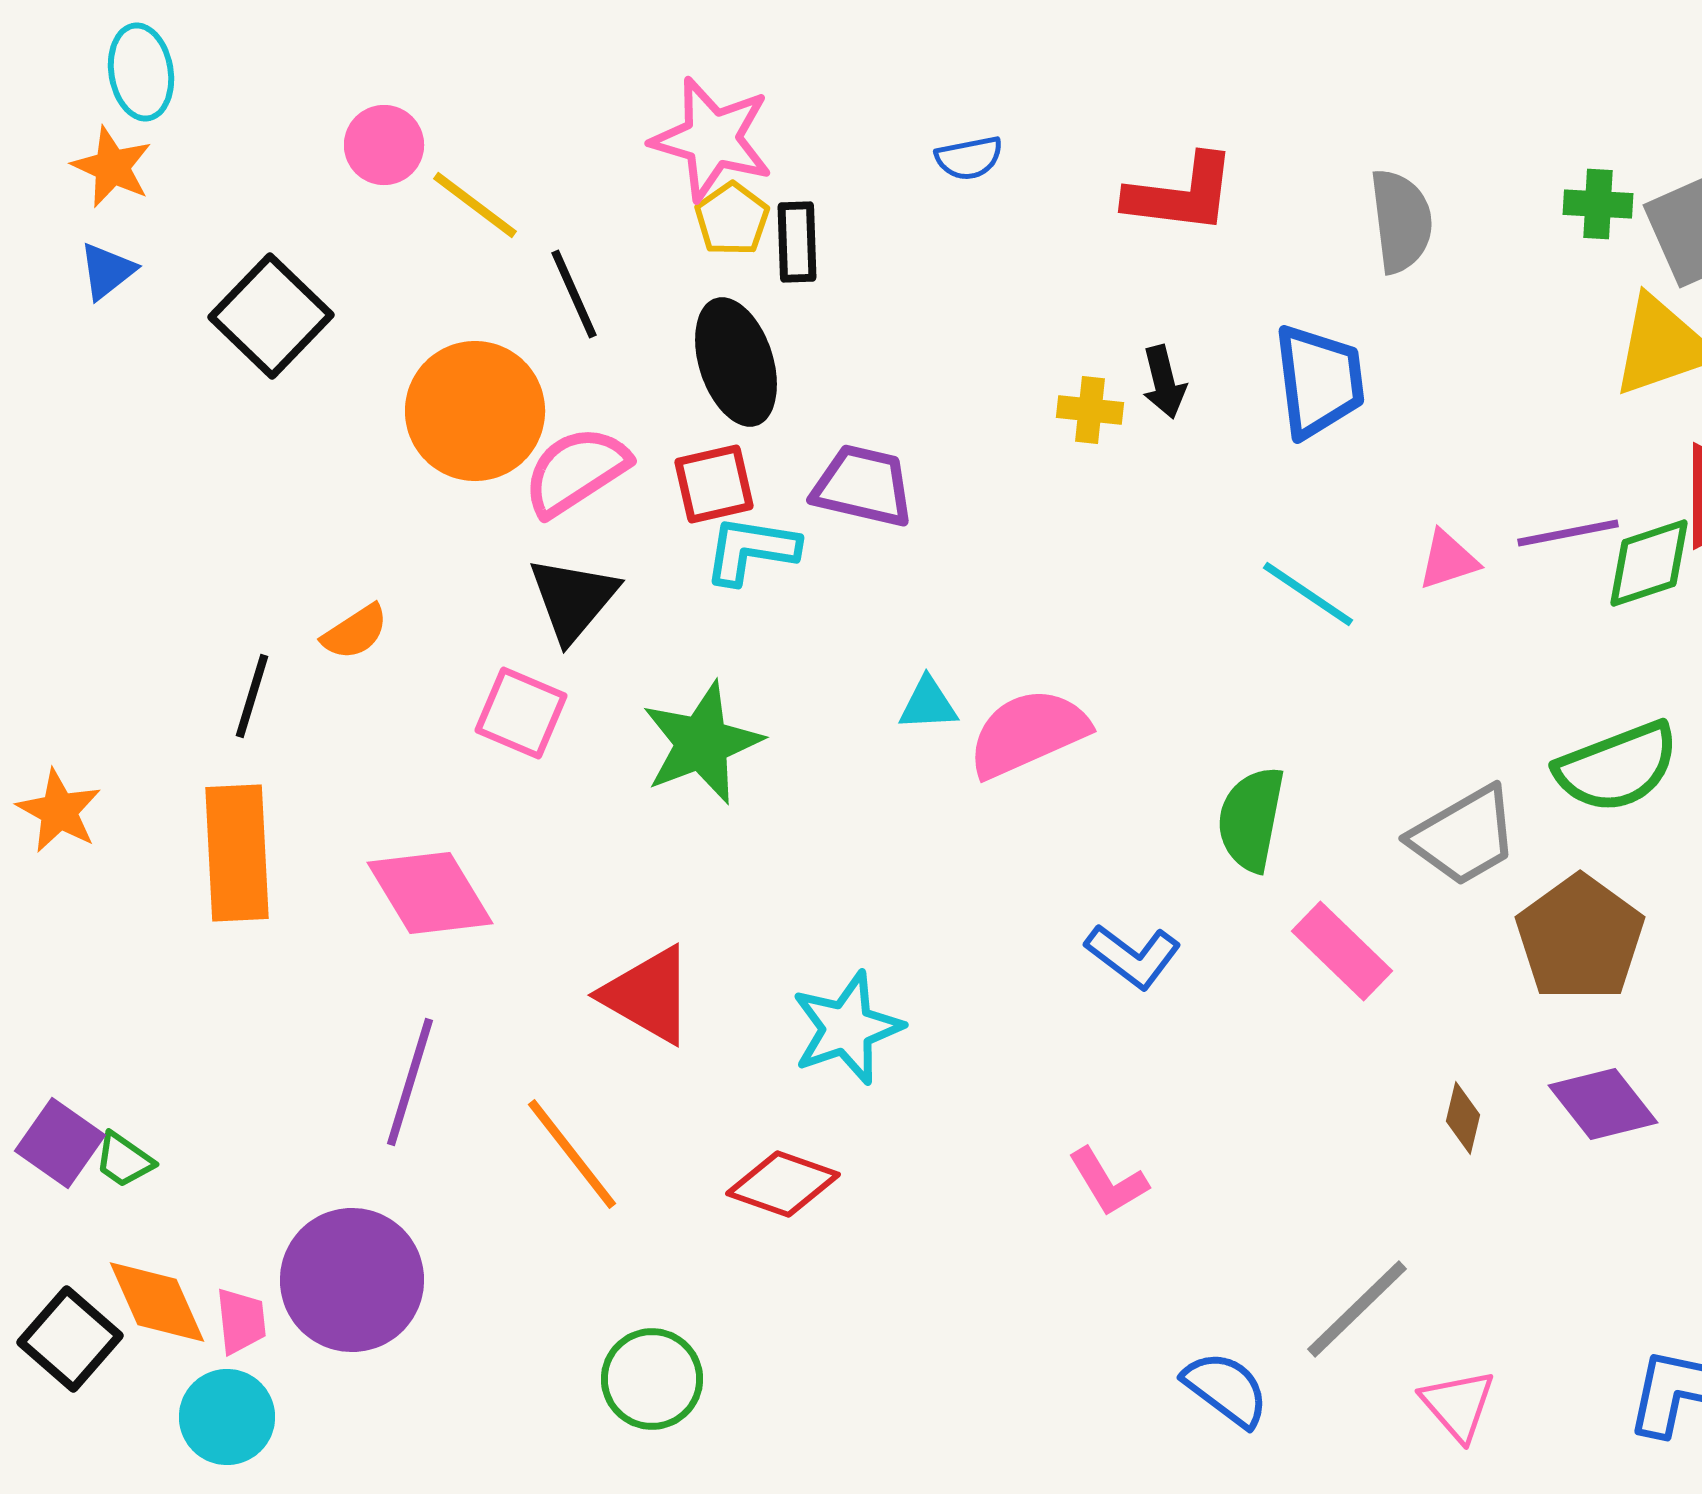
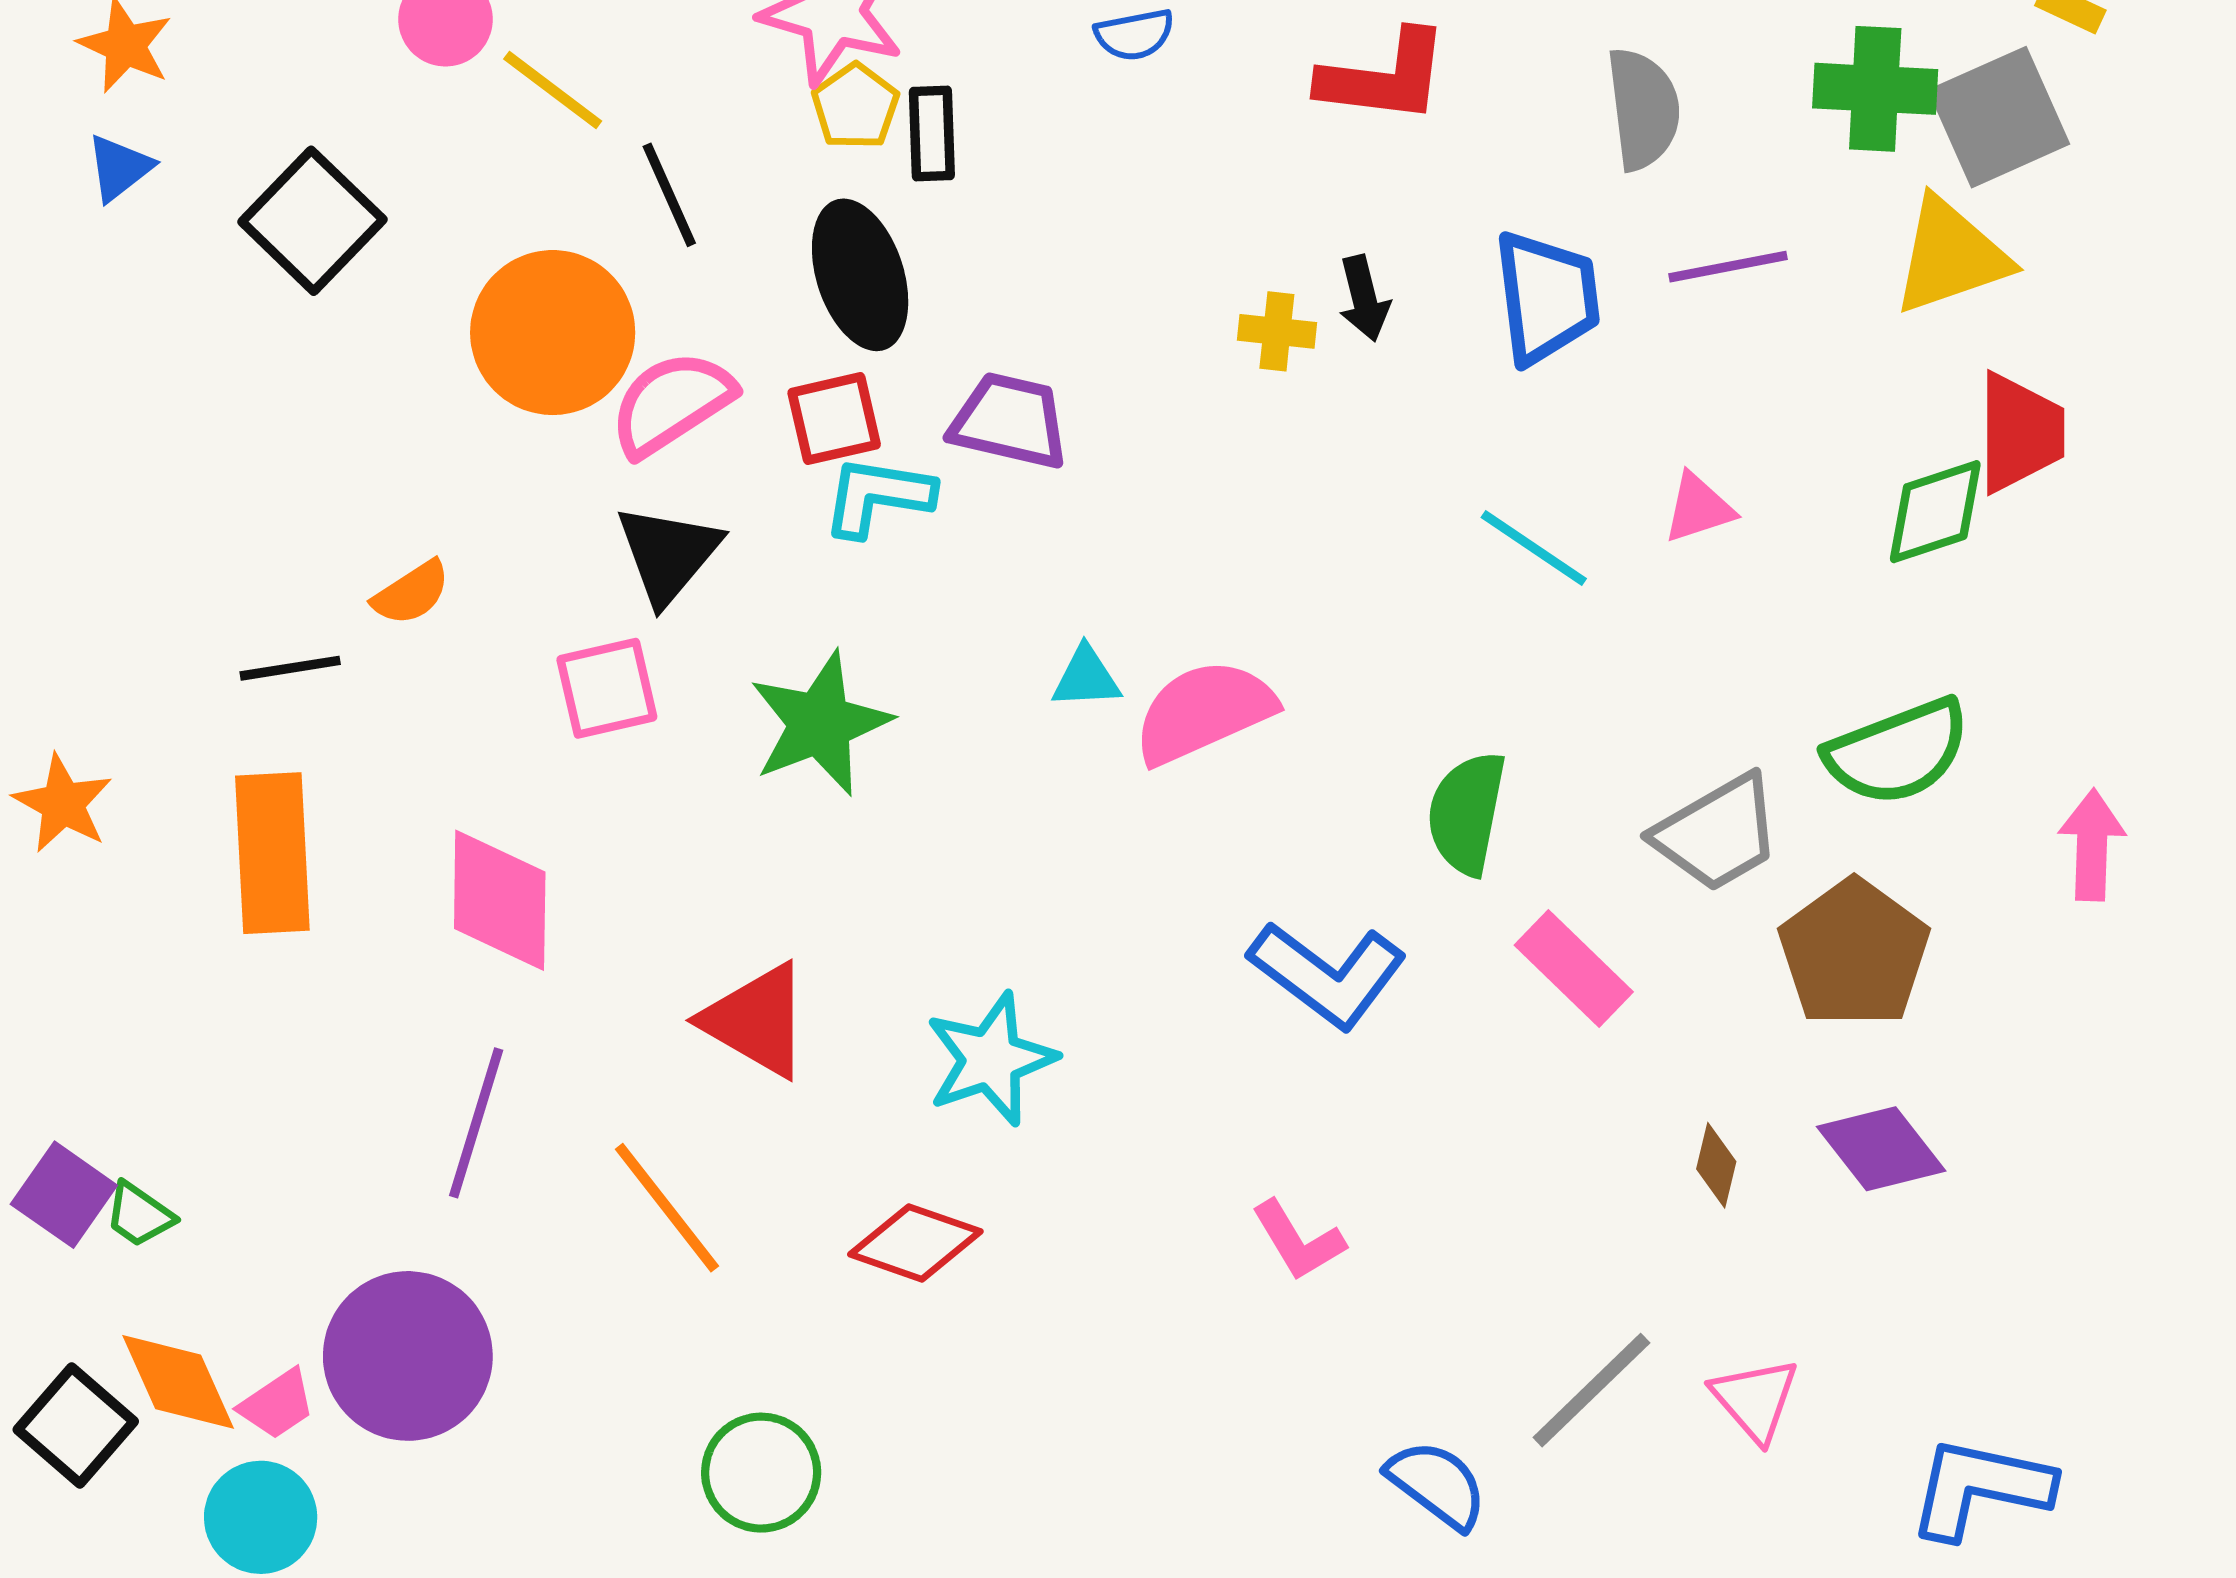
green cross: (1598, 204) -> (1875, 89), size x1.5
purple line: (1568, 533) -> (1728, 267), moved
black line: (252, 696) -> (290, 668), turned 64
pink square: (521, 713) -> (607, 688), turned -36
pink diamond: (430, 893) -> (500, 900), turned 32
blue L-shape: (1133, 956) -> (1328, 974), size x1.4
pink trapezoid: (241, 1321) -> (277, 1404), turned 62
pink triangle: (1458, 1405) -> (1755, 1400), moved

